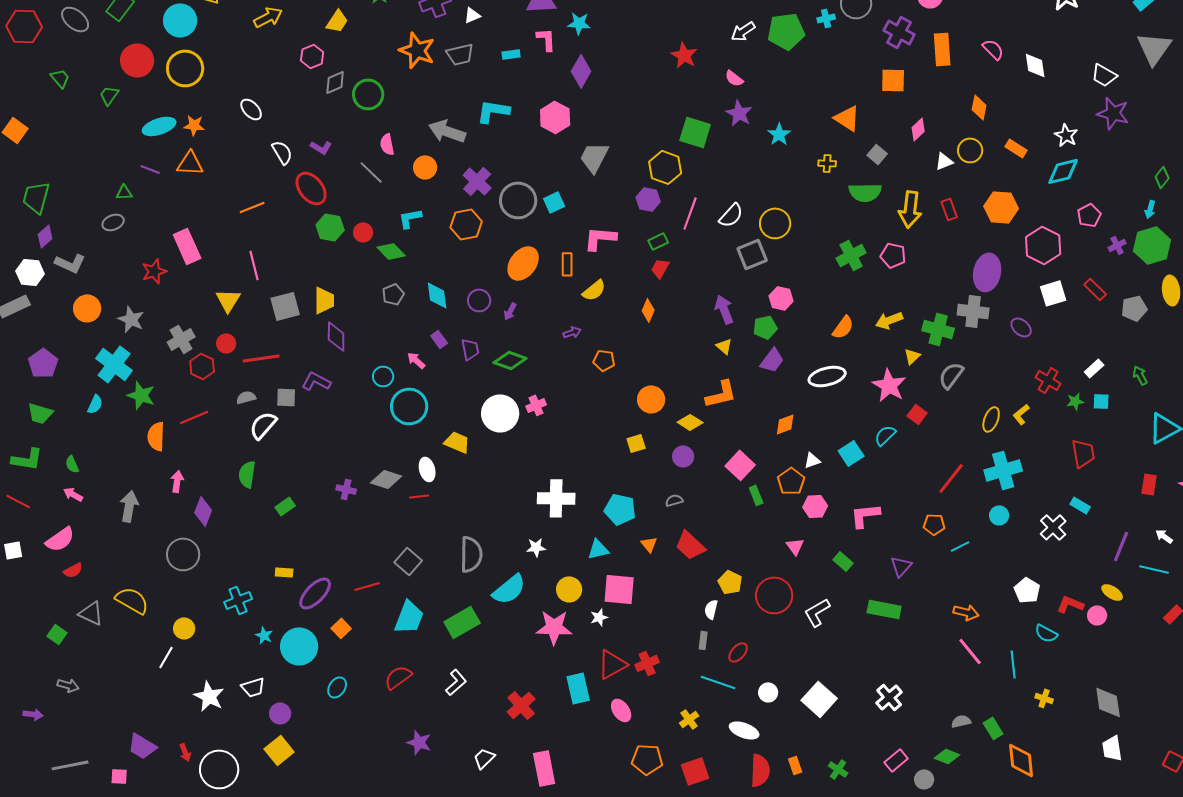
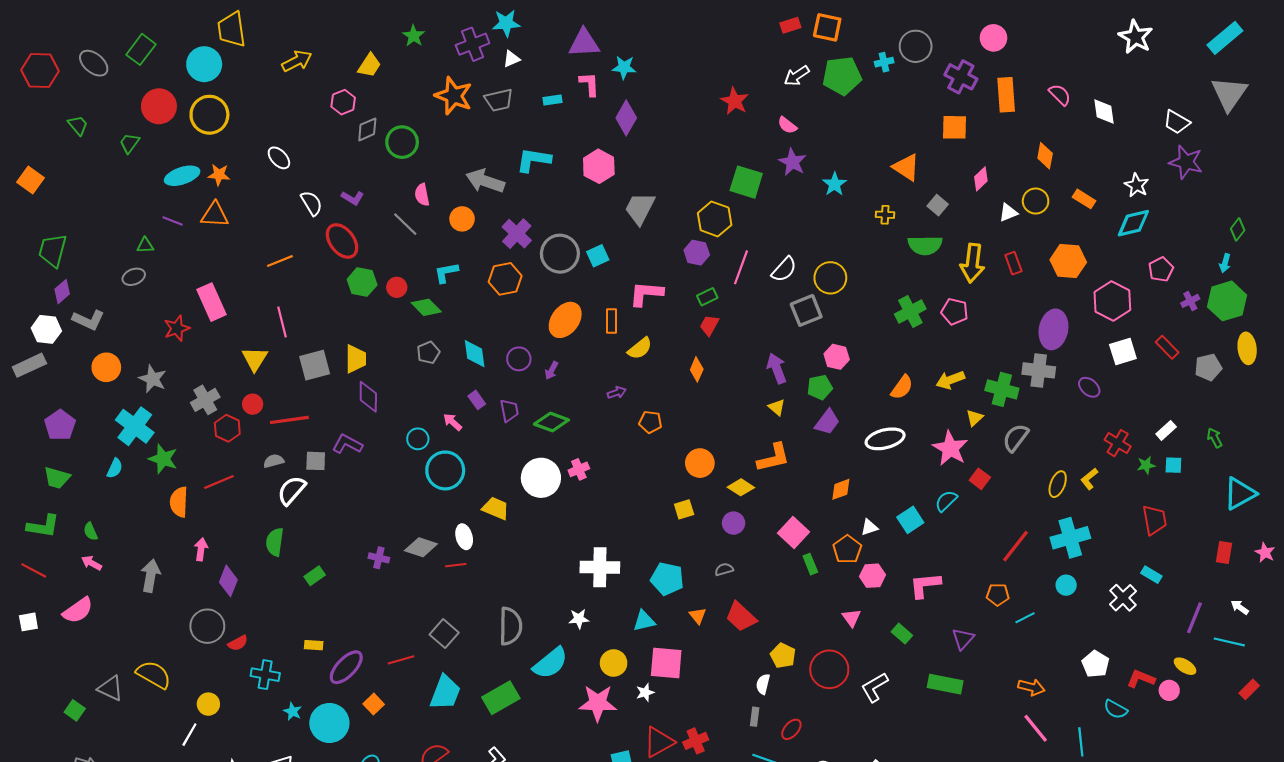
red semicircle: (73, 570) -> (238, 643), moved
cyan cross: (238, 600) -> (265, 675), turned 32

